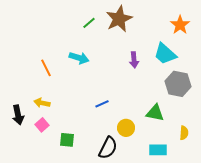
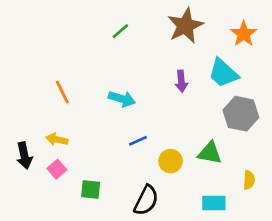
brown star: (119, 19) -> (185, 26), moved
cyan arrow: (79, 58) -> (122, 99), moved
yellow circle: (126, 128) -> (171, 161), moved

